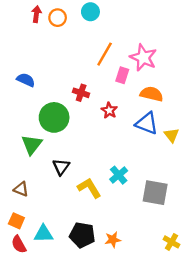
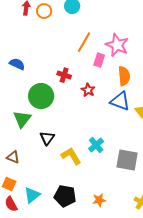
orange semicircle: (152, 94) -> (124, 76), turned 72
cyan triangle: (43, 234) -> (32, 195), turned -36
orange star: (113, 240) -> (99, 200), moved

